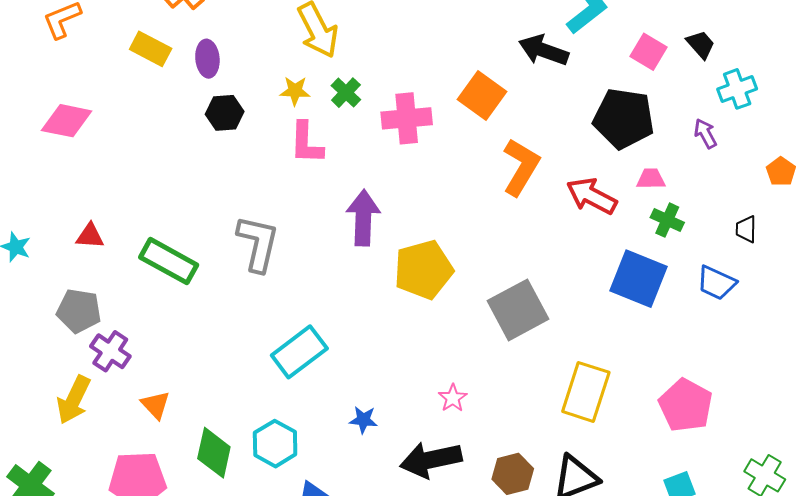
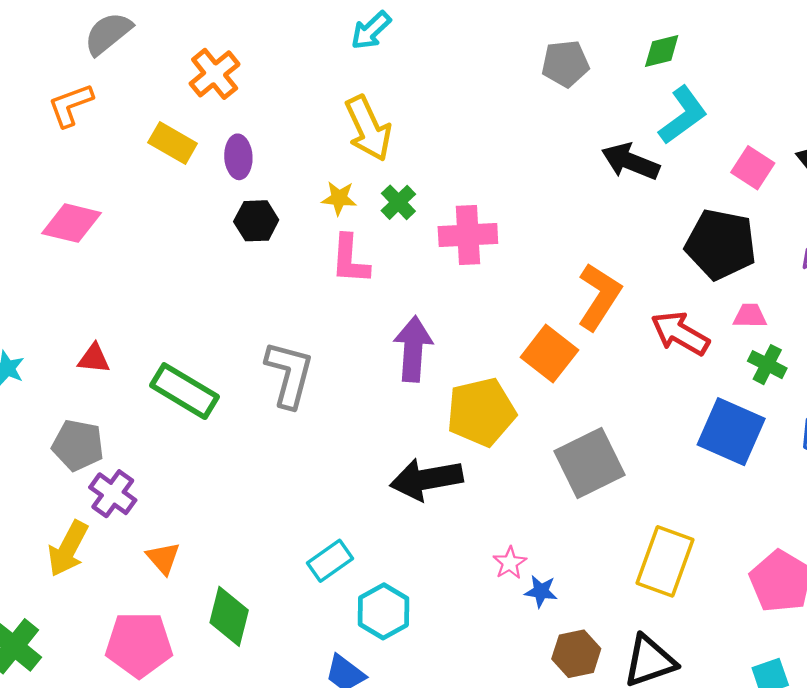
orange square: (482, 95) -> (549, 354), moved
cyan rectangle: (299, 352) -> (330, 561), moved, size x0.7
blue star: (363, 420) -> (541, 591), moved
cyan hexagon: (275, 444) -> (383, 611), moved
black arrow: (431, 460) -> (426, 479), moved

